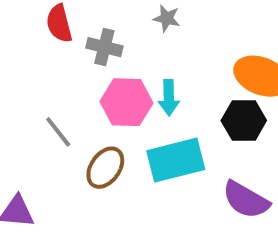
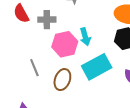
gray line: (58, 132) -> (34, 68), turned 30

